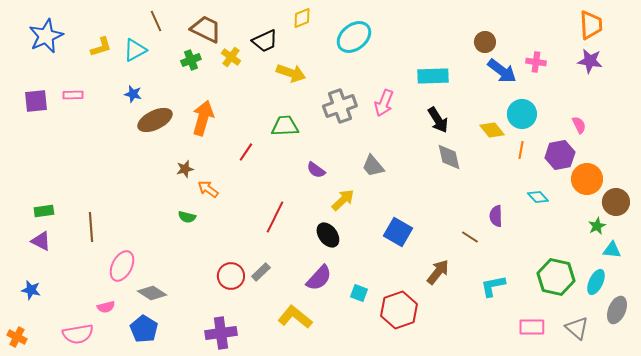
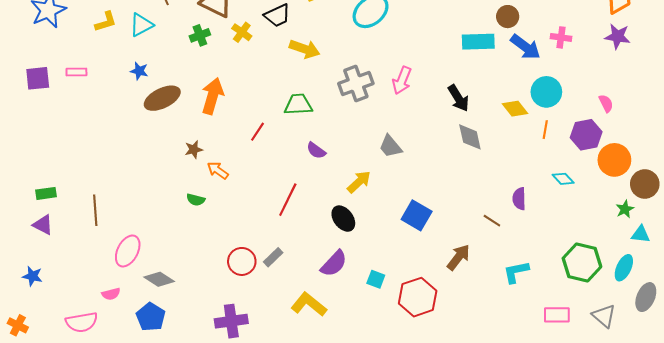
cyan rectangle: (433, 76) -> (478, 42), moved
purple semicircle: (316, 170) -> (316, 151), moved

